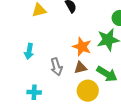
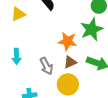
yellow circle: (88, 91) -> (68, 84), moved

